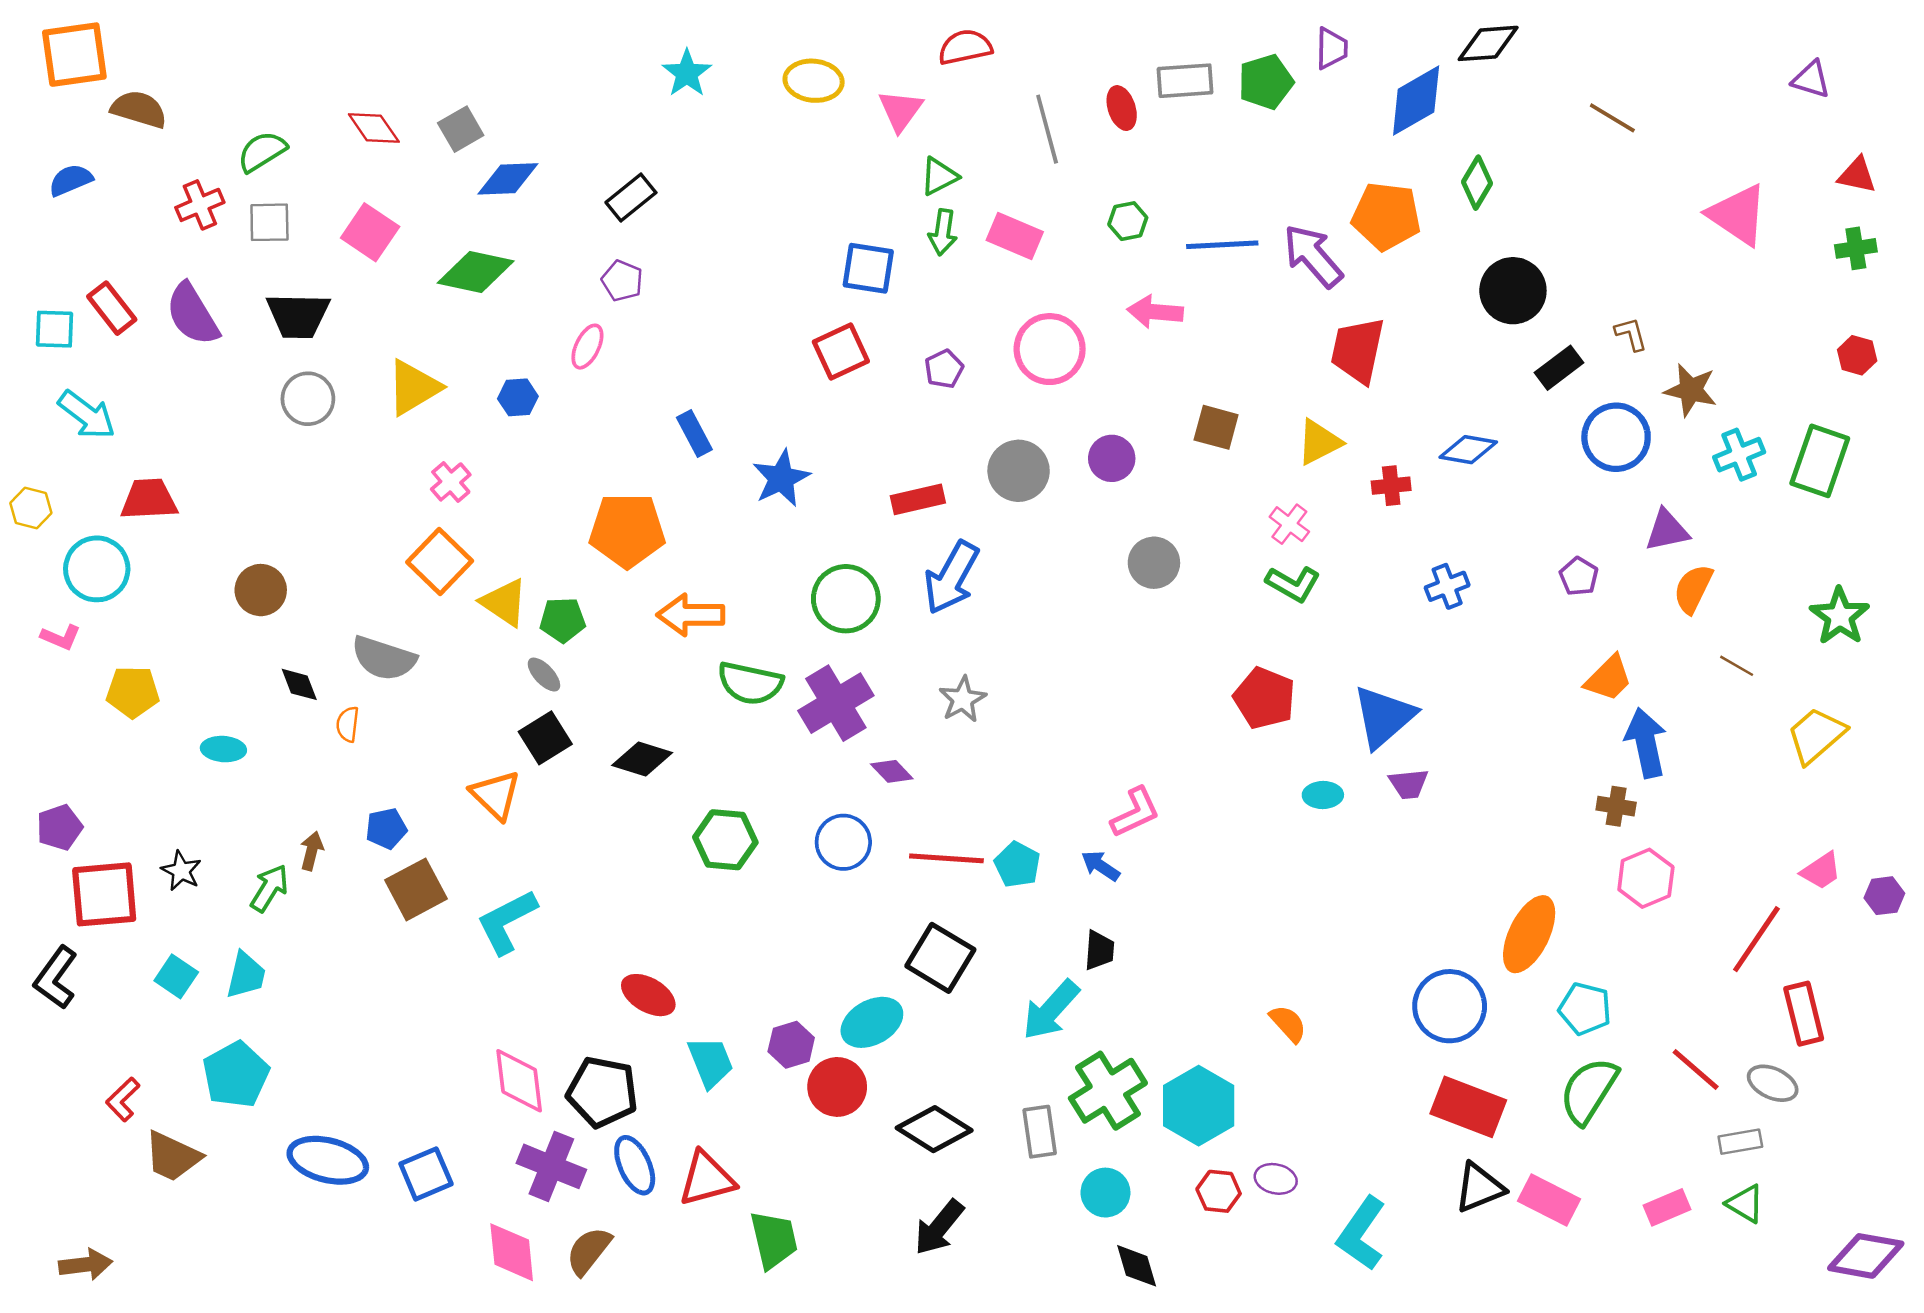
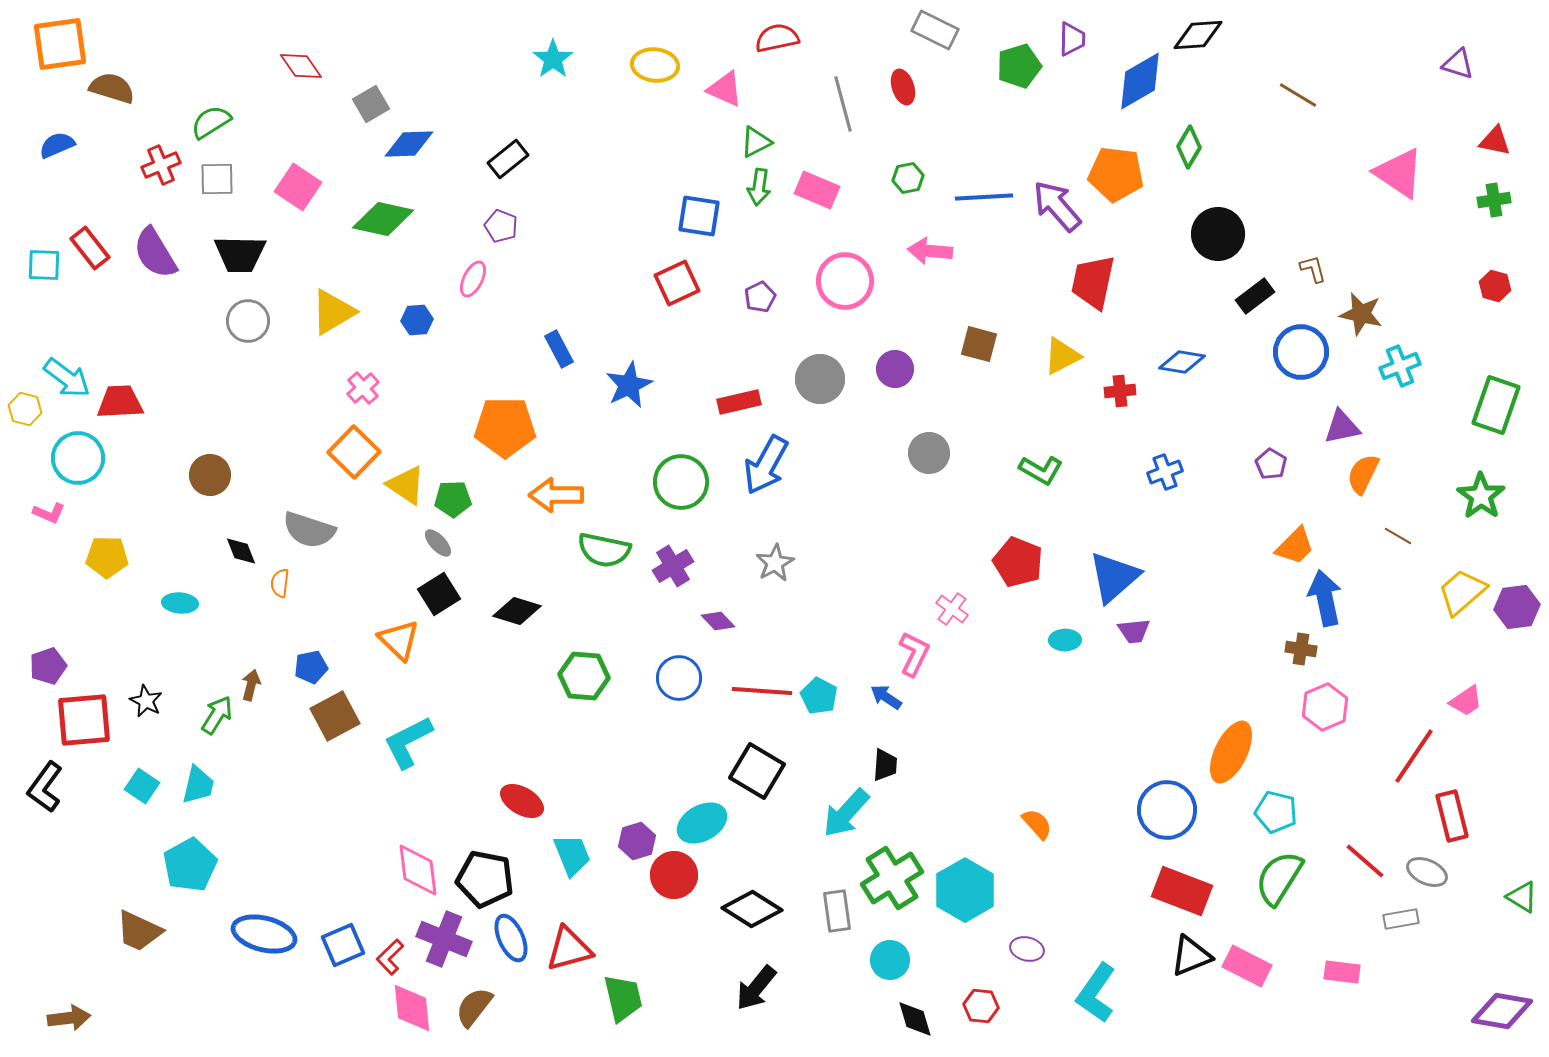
gray rectangle: (1185, 81) -> (935, 30), moved, turned 30
pink triangle: (901, 111) -> (725, 89), turned -42
red diamond: (374, 128) -> (301, 66), moved
cyan arrow: (87, 415) -> (67, 378), moved
green rectangle: (1820, 461) -> (1496, 405), moved
pink cross: (1289, 524) -> (952, 609), moved
purple cross: (836, 703) -> (673, 566), size x0.7
pink L-shape: (1135, 812) -> (914, 654), turned -39
purple hexagon: (1884, 896) -> (1517, 607), moved, size x1.4
red L-shape: (123, 1099) -> (390, 957), moved
red hexagon: (1219, 1191) -> (981, 1006), moved
green triangle: (1745, 1204) -> (1522, 897), moved
pink rectangle: (1667, 1207) -> (1342, 972), turned 30

